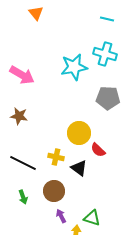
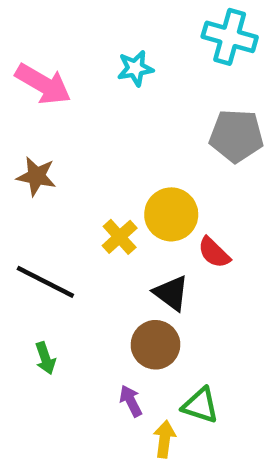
cyan star: (74, 67) -> (135, 68), moved, size x0.6
yellow cross: (56, 157) -> (120, 237), moved, turned 35
brown circle: (54, 191) -> (155, 345), moved

